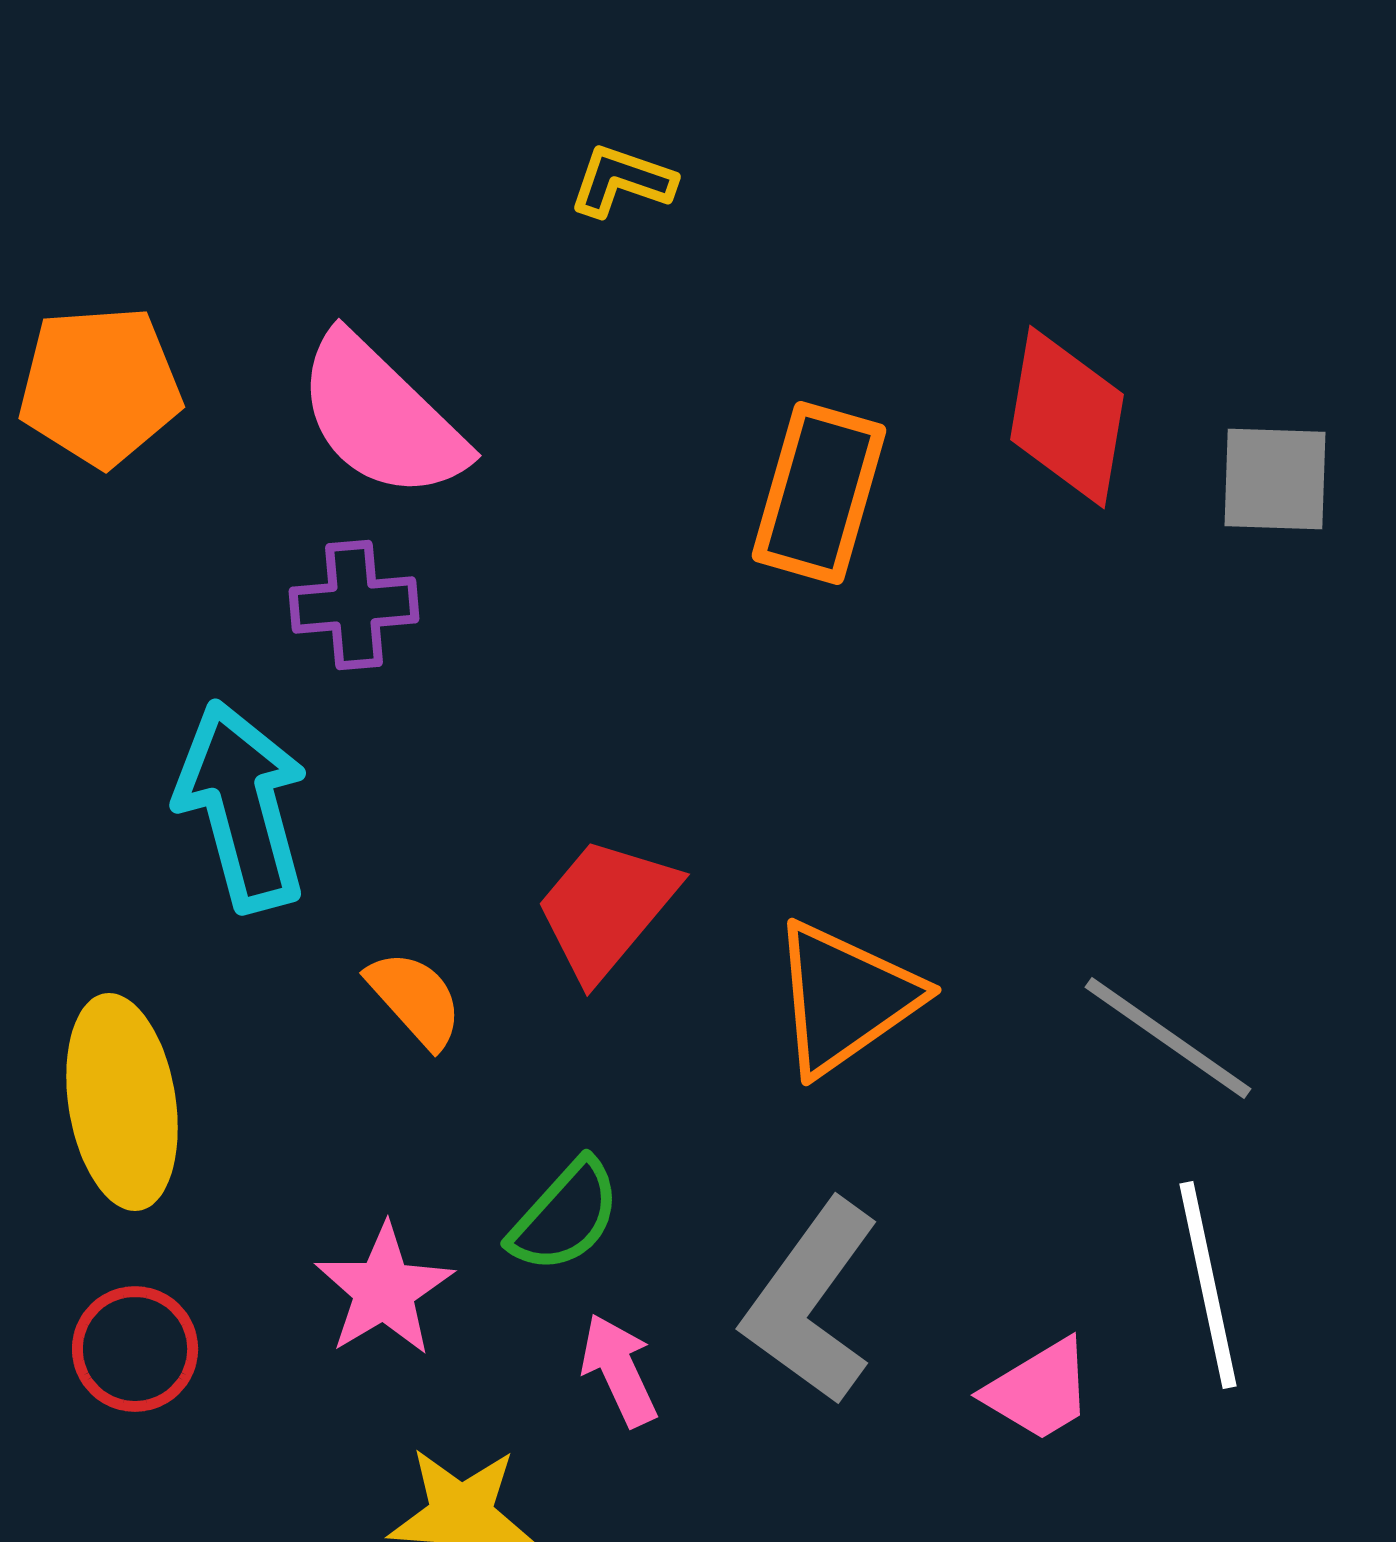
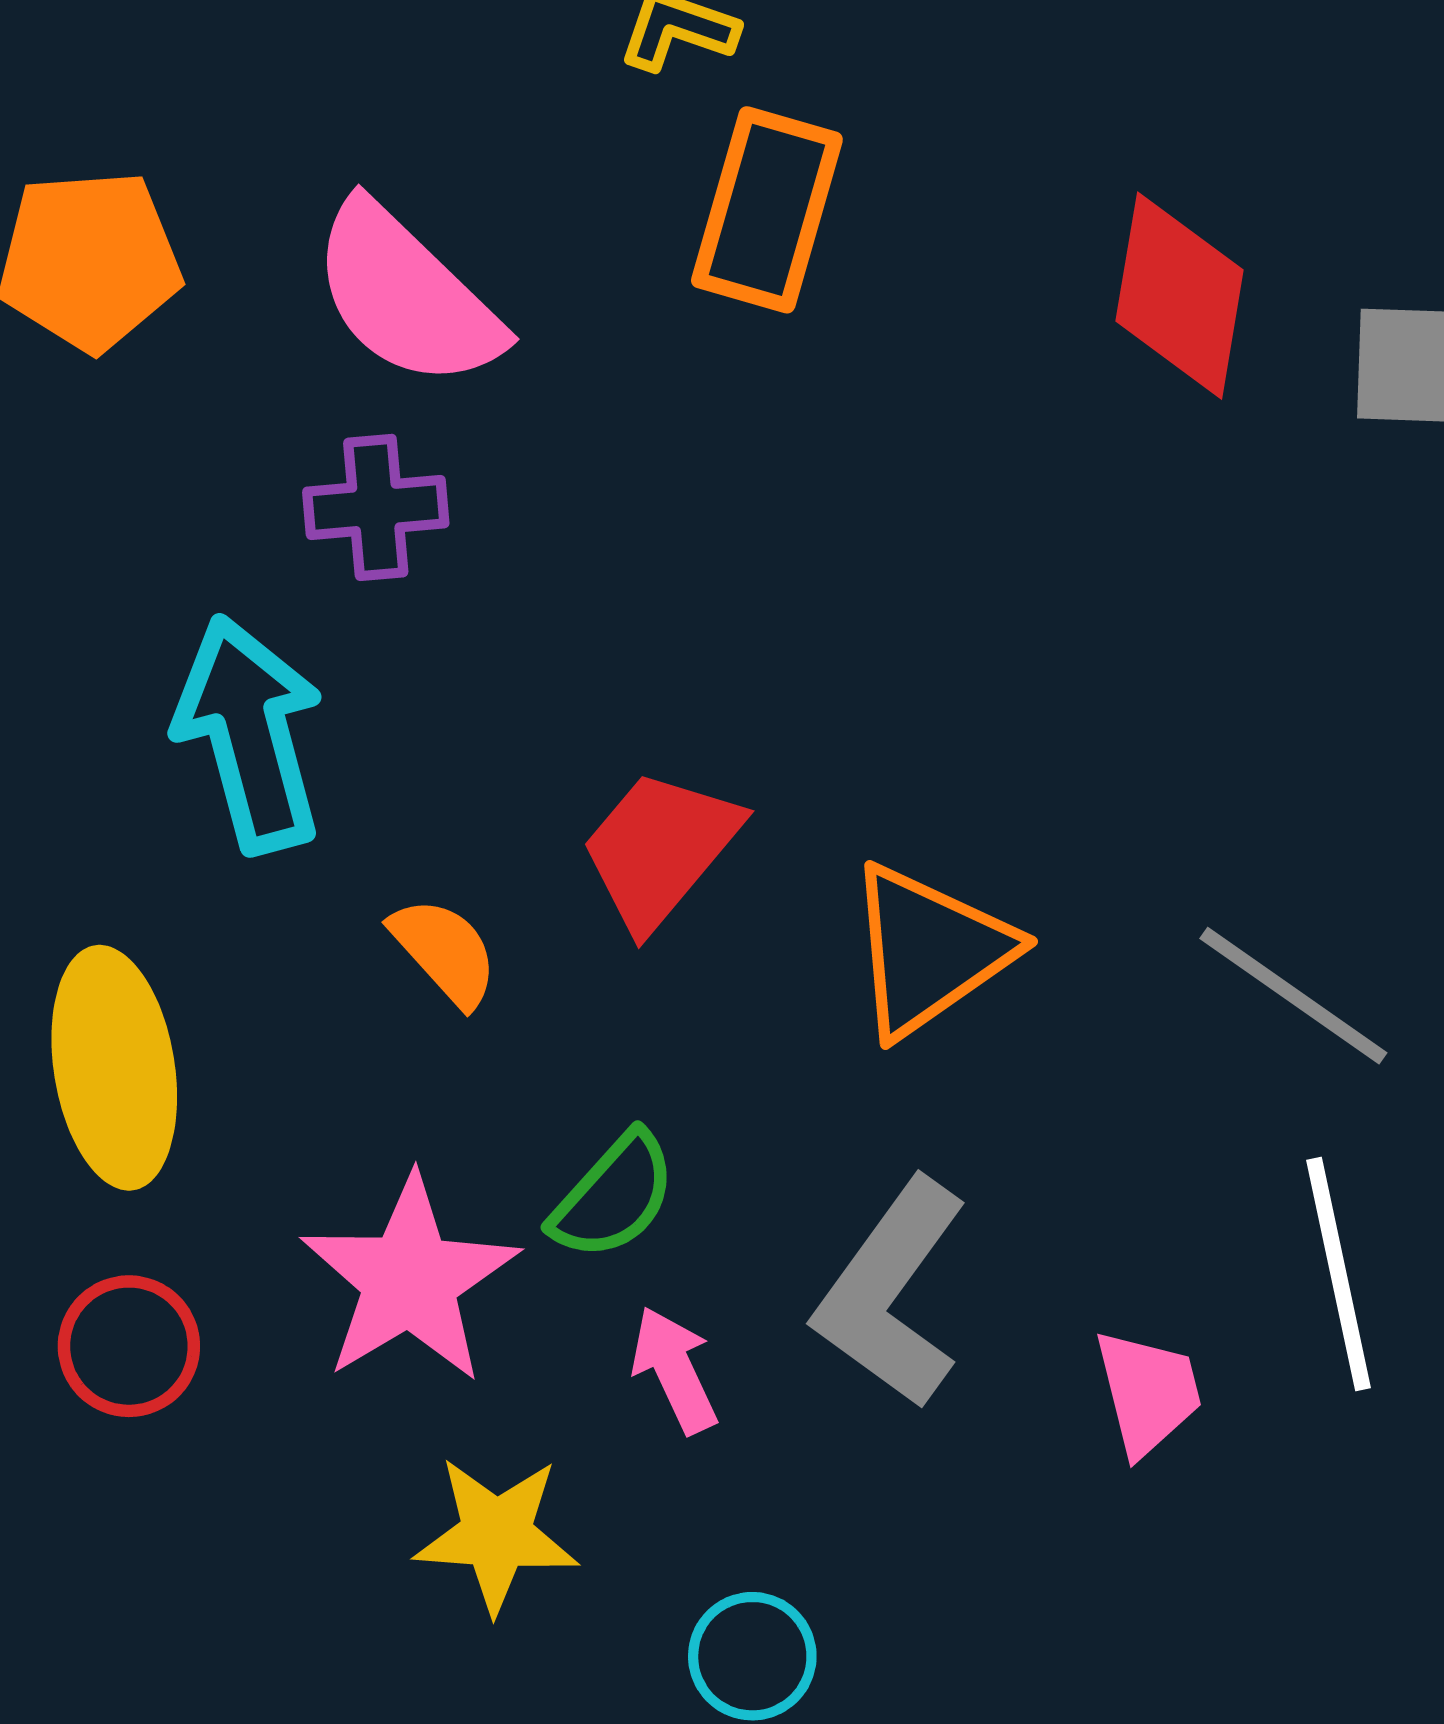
orange rectangle: (819, 493) -> (767, 210), moved
pink star: (384, 1290) -> (410, 1280), size x1.4
pink trapezoid: (1039, 1390) -> (1148, 1392), turned -73

